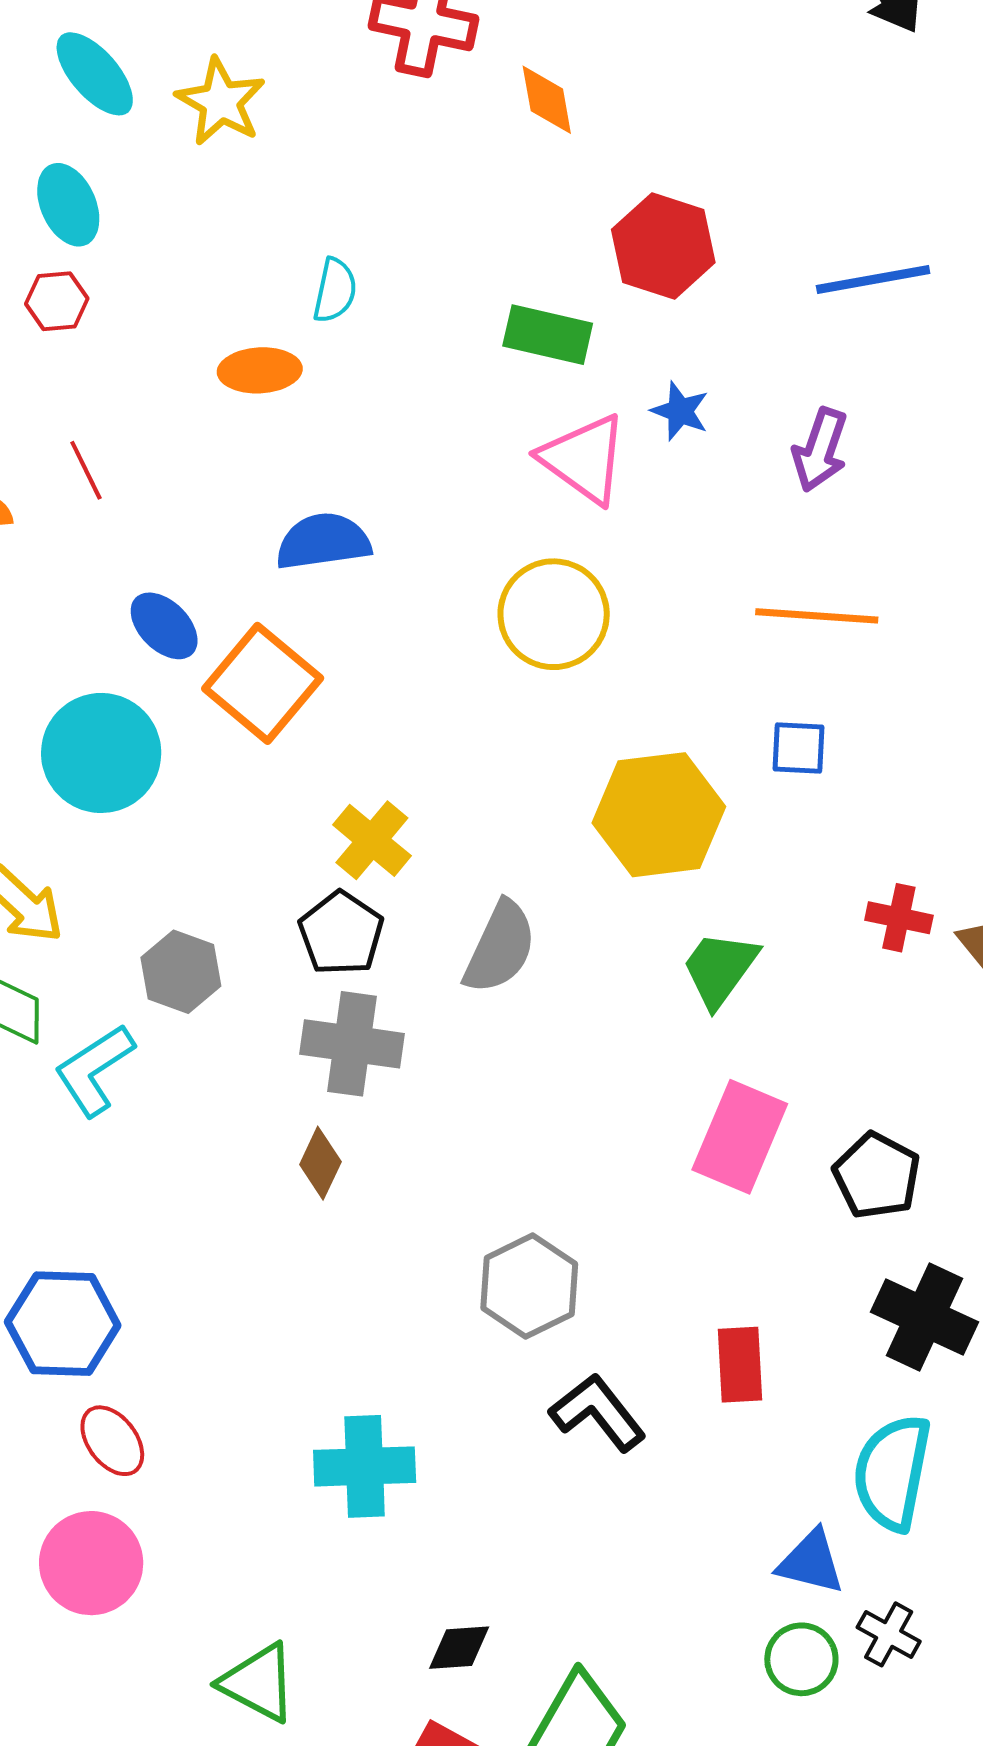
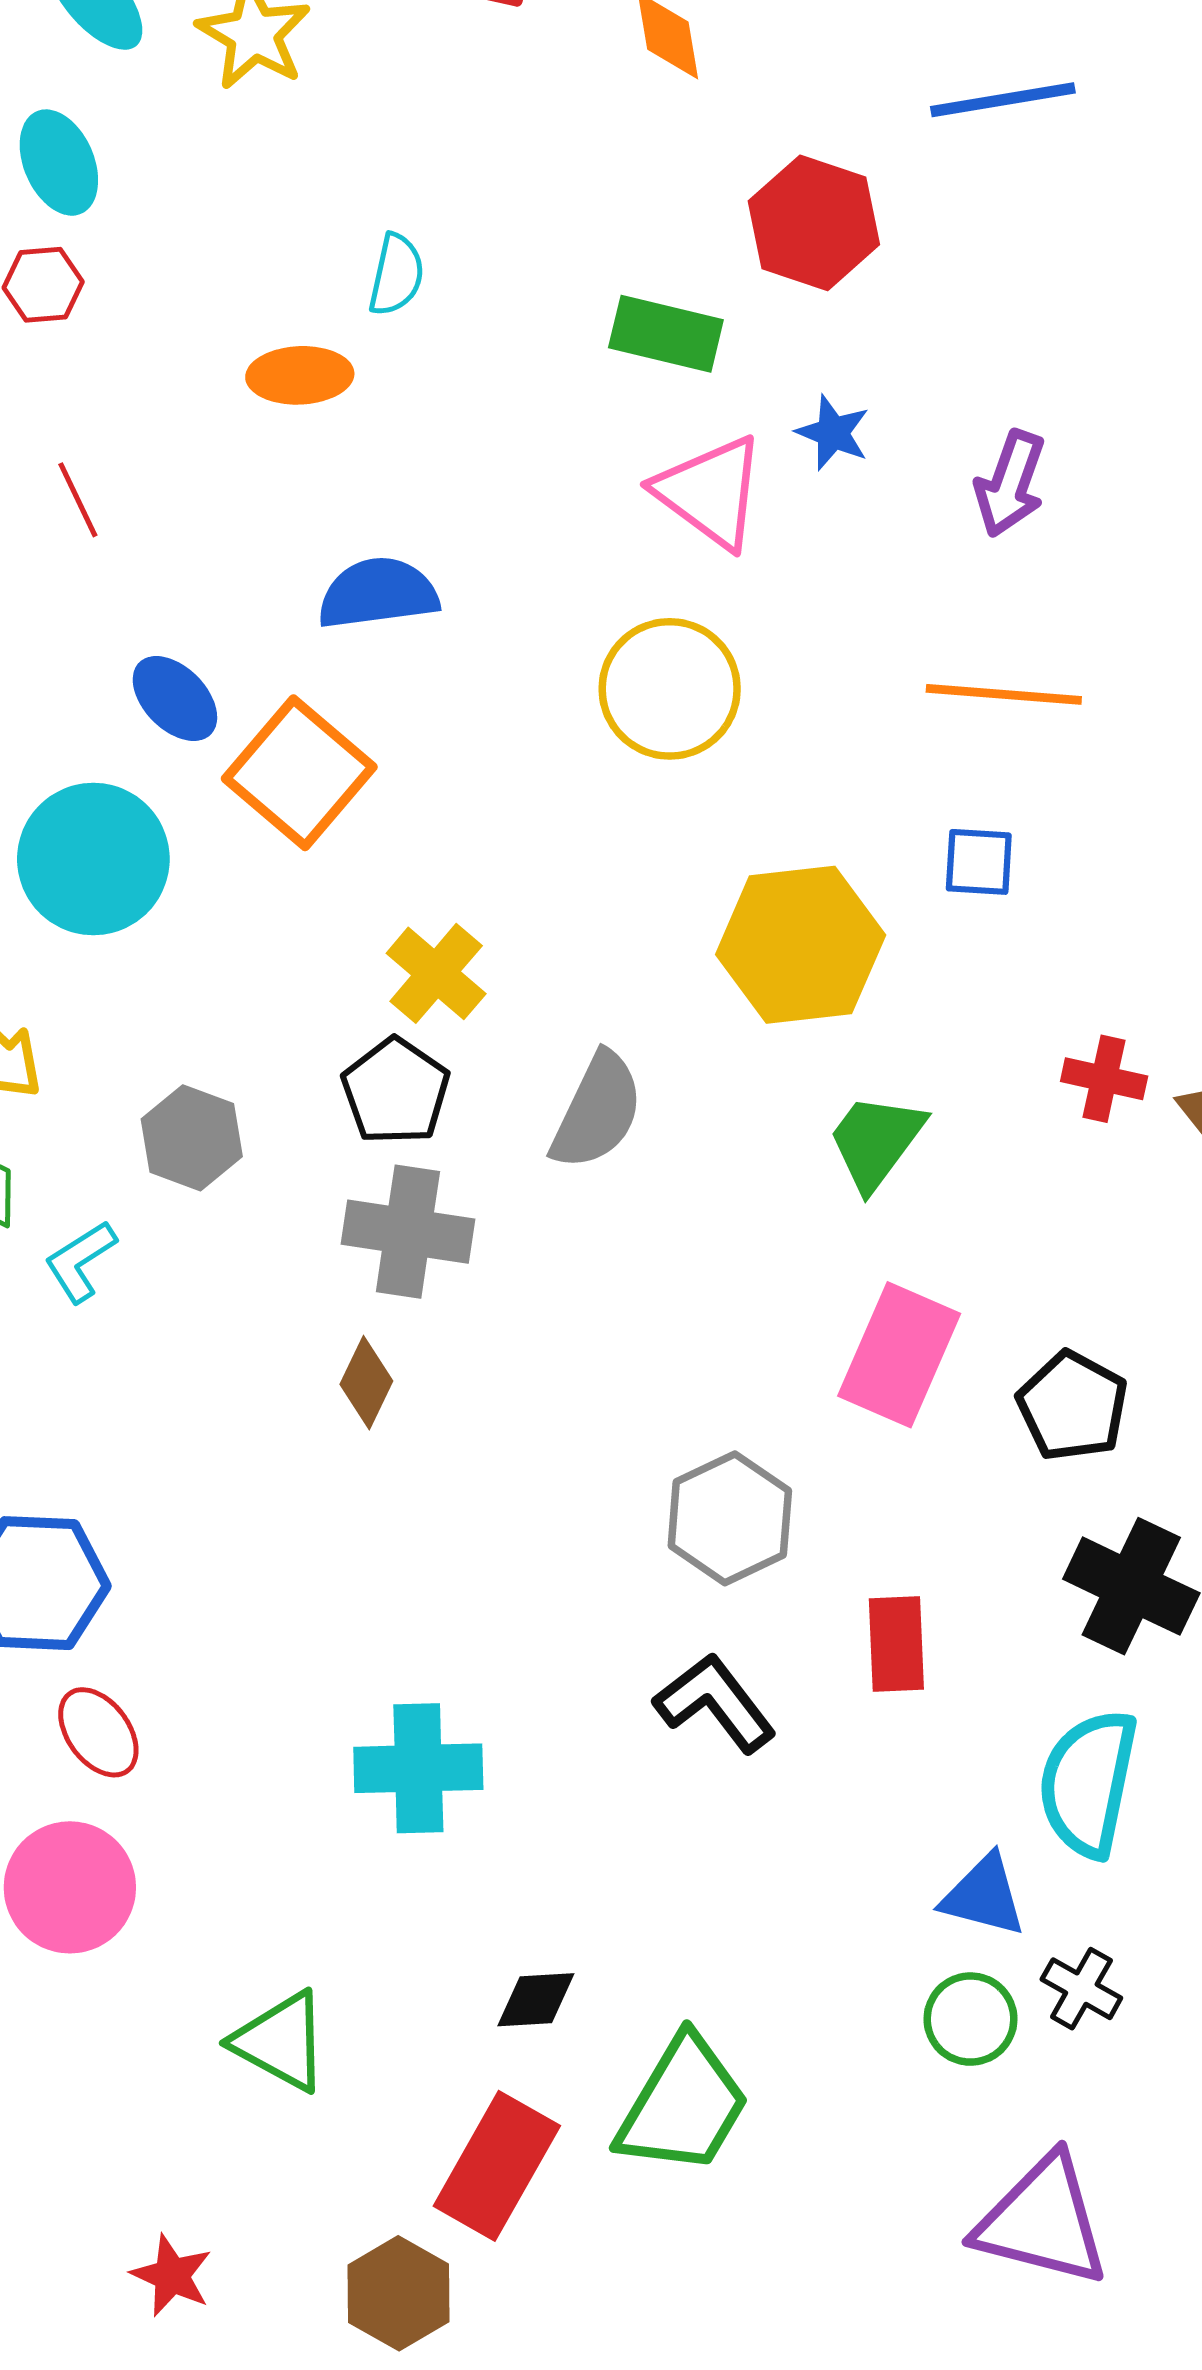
blue line: (873, 279) -> (1003, 100), moved
cyan L-shape: (94, 1070) -> (80, 1261), size x0.7
gray hexagon: (529, 1286) -> (730, 1518), moved

